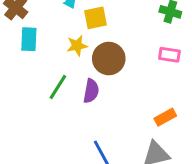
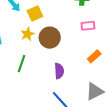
purple semicircle: (91, 91) -> (59, 71), moved
orange rectangle: (165, 117) -> (94, 56), moved

